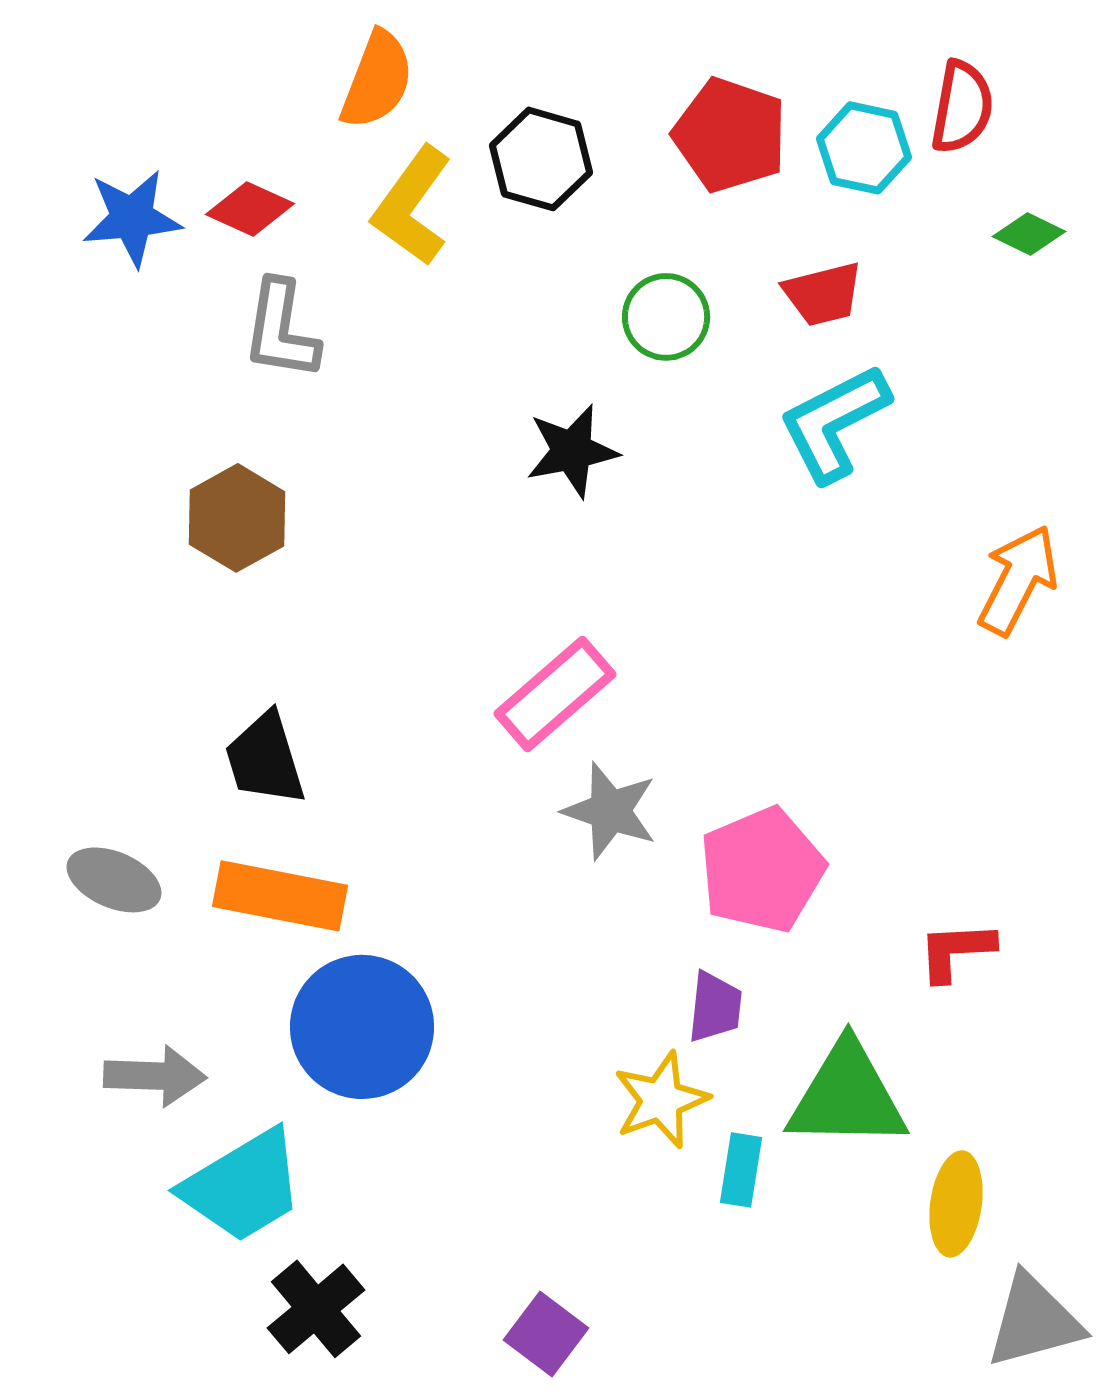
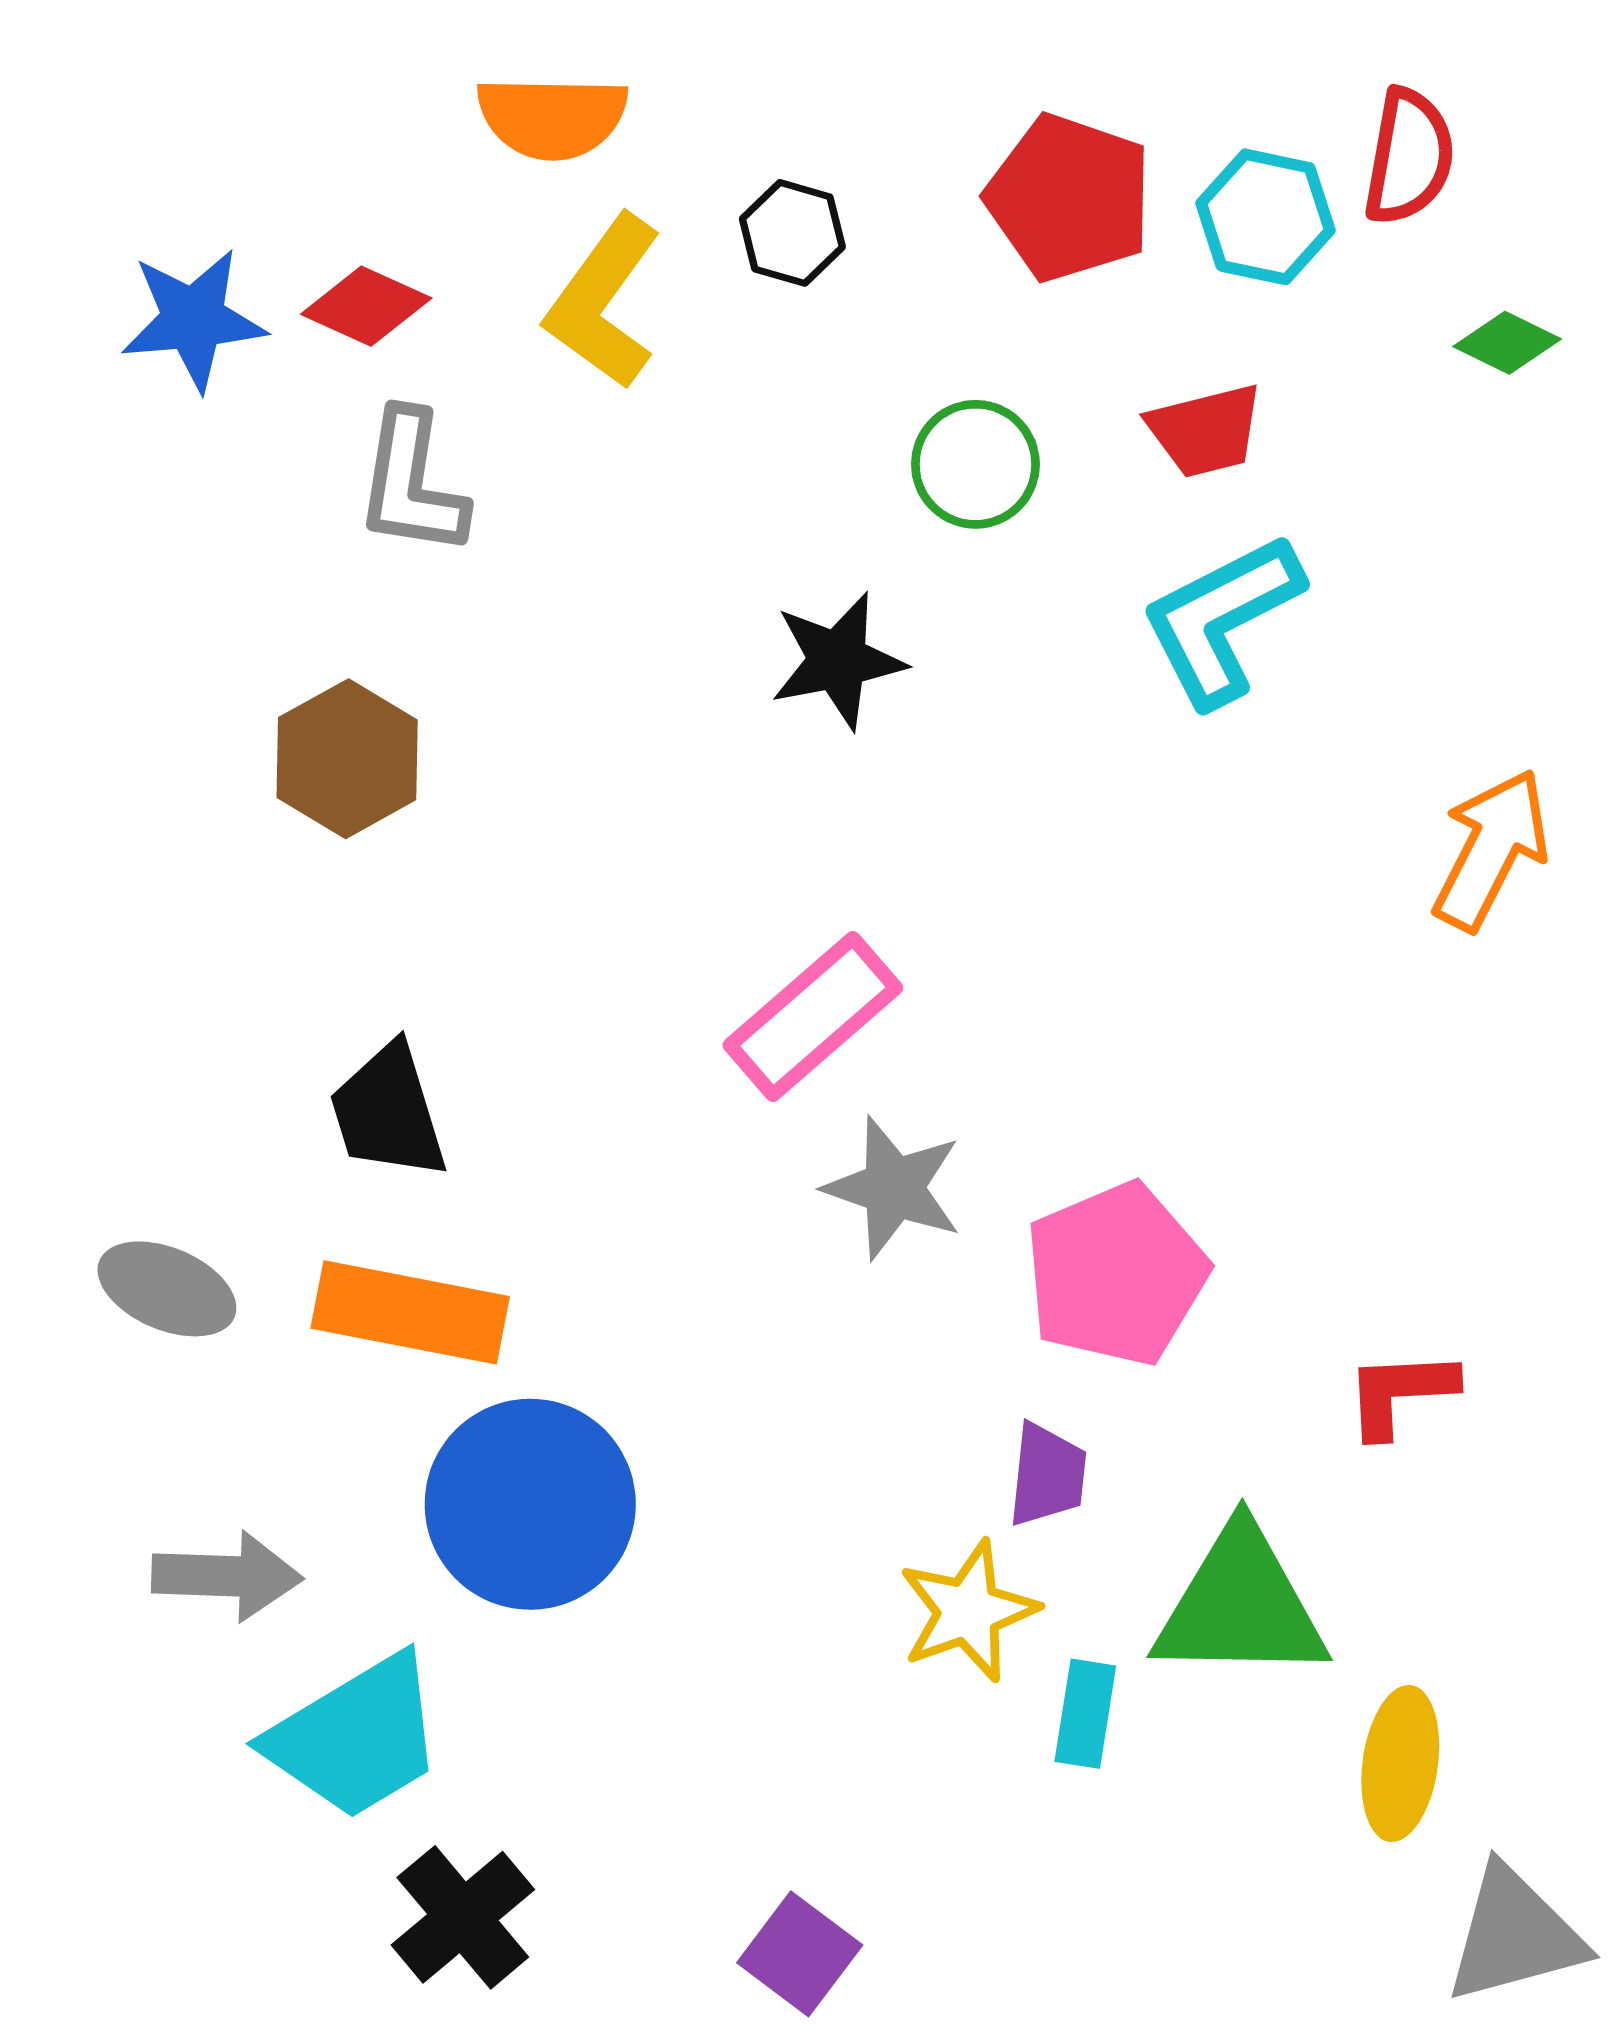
orange semicircle: (377, 80) -> (552, 117), turned 70
black hexagon: (541, 159) -> (792, 233), size x0.7

